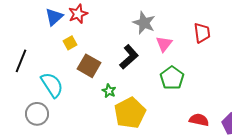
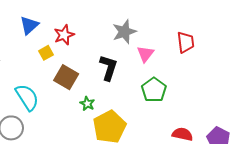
red star: (78, 14) -> (64, 35), moved
gray star: (144, 23) -> (124, 32), turned 30
black L-shape: (129, 57) -> (108, 68), turned -30

